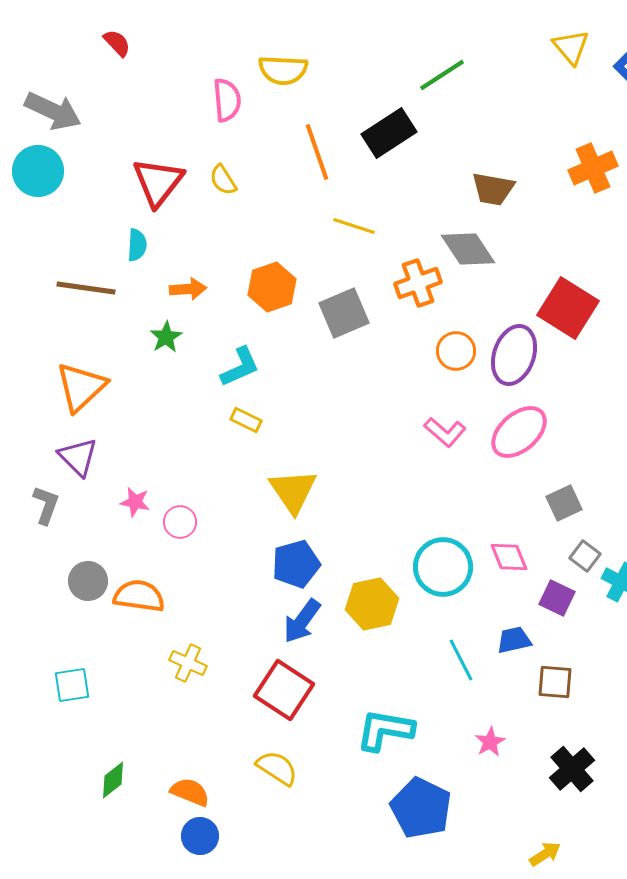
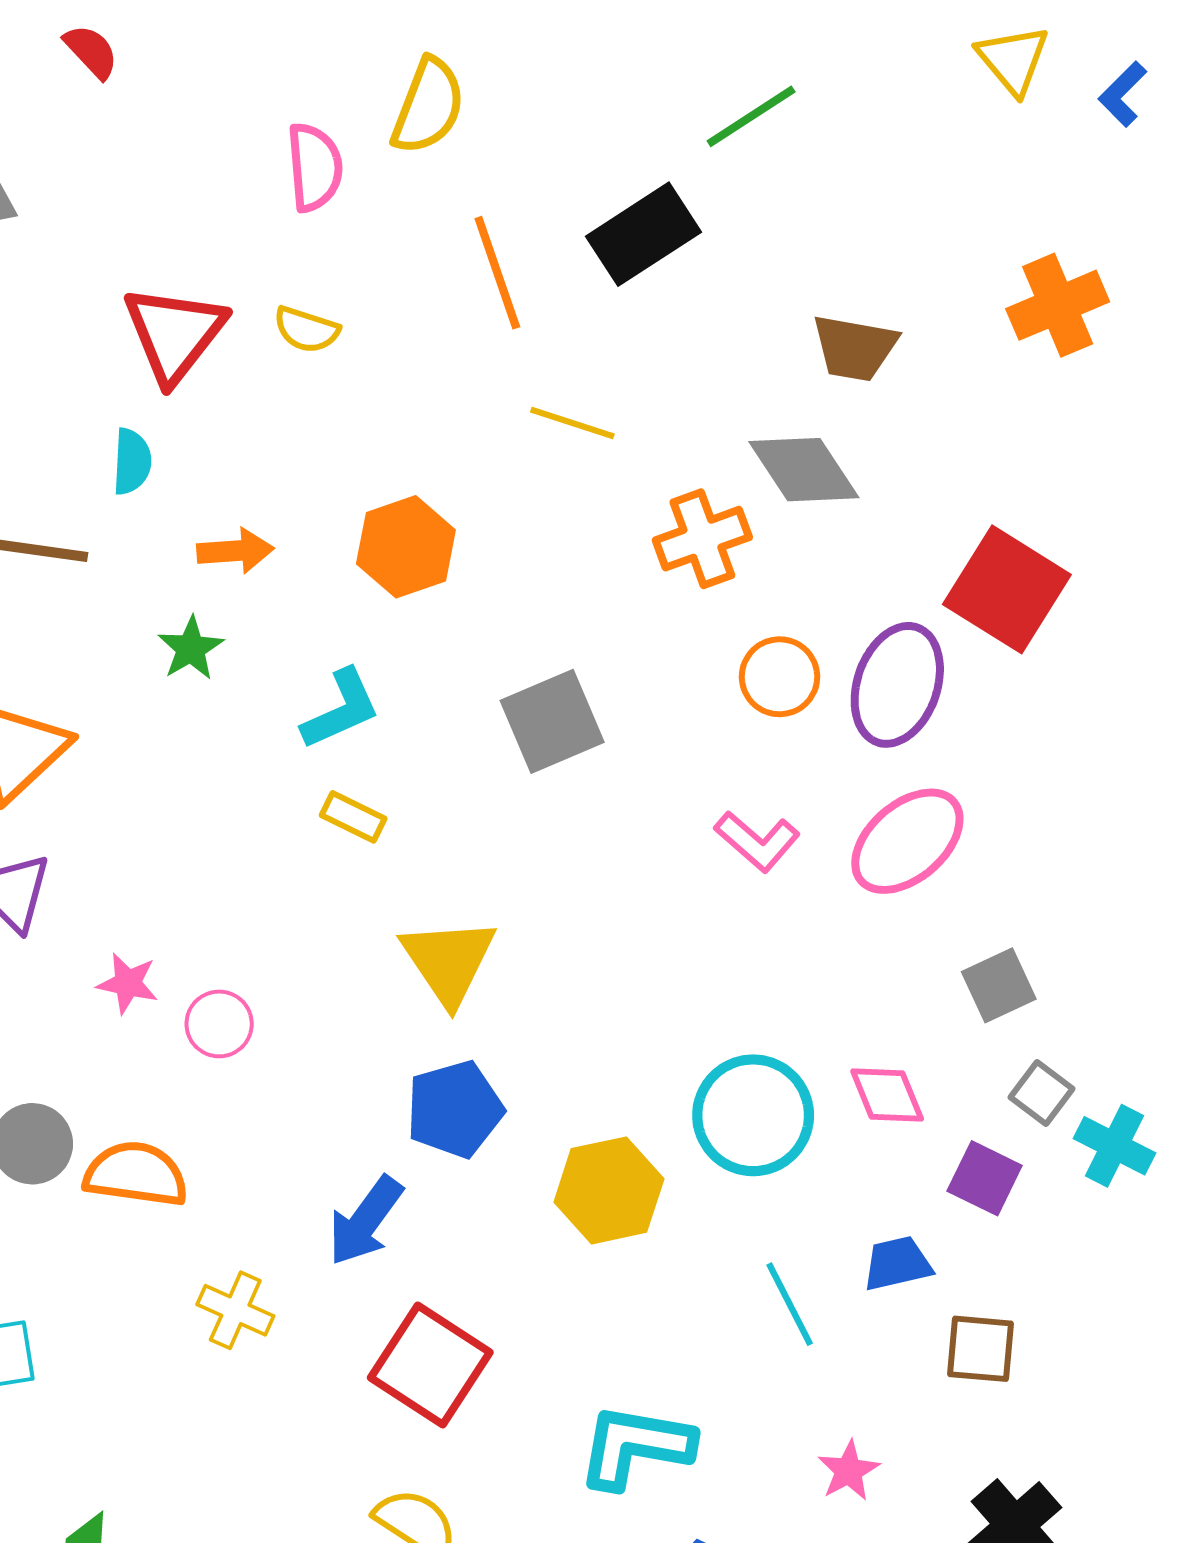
yellow semicircle: (283, 70) -> (428, 106), turned -72
yellow semicircle: (223, 180) -> (306, 330), turned -40
gray square: (344, 313) -> (552, 721), moved
blue arrow: (302, 621) -> (365, 1221), moved

